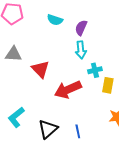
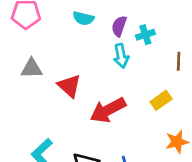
cyan cross: (95, 70) -> (145, 35), moved
yellow rectangle: (108, 85) -> (161, 100), turned 49

